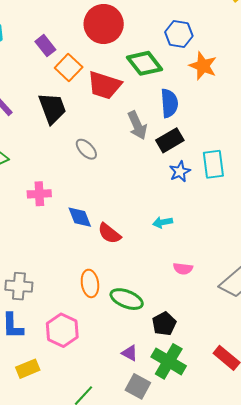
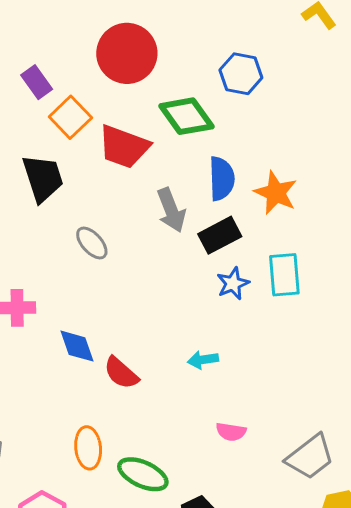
orange star: (203, 66) -> (276, 193), moved

